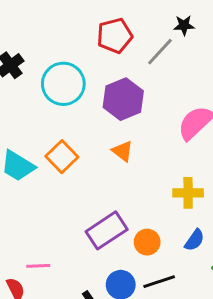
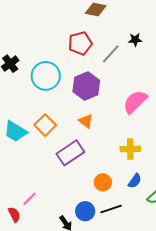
black star: (184, 25) -> (135, 40), moved
purple rectangle: (107, 230) -> (70, 153), moved
pink line: (38, 266) -> (30, 199), turned -42

